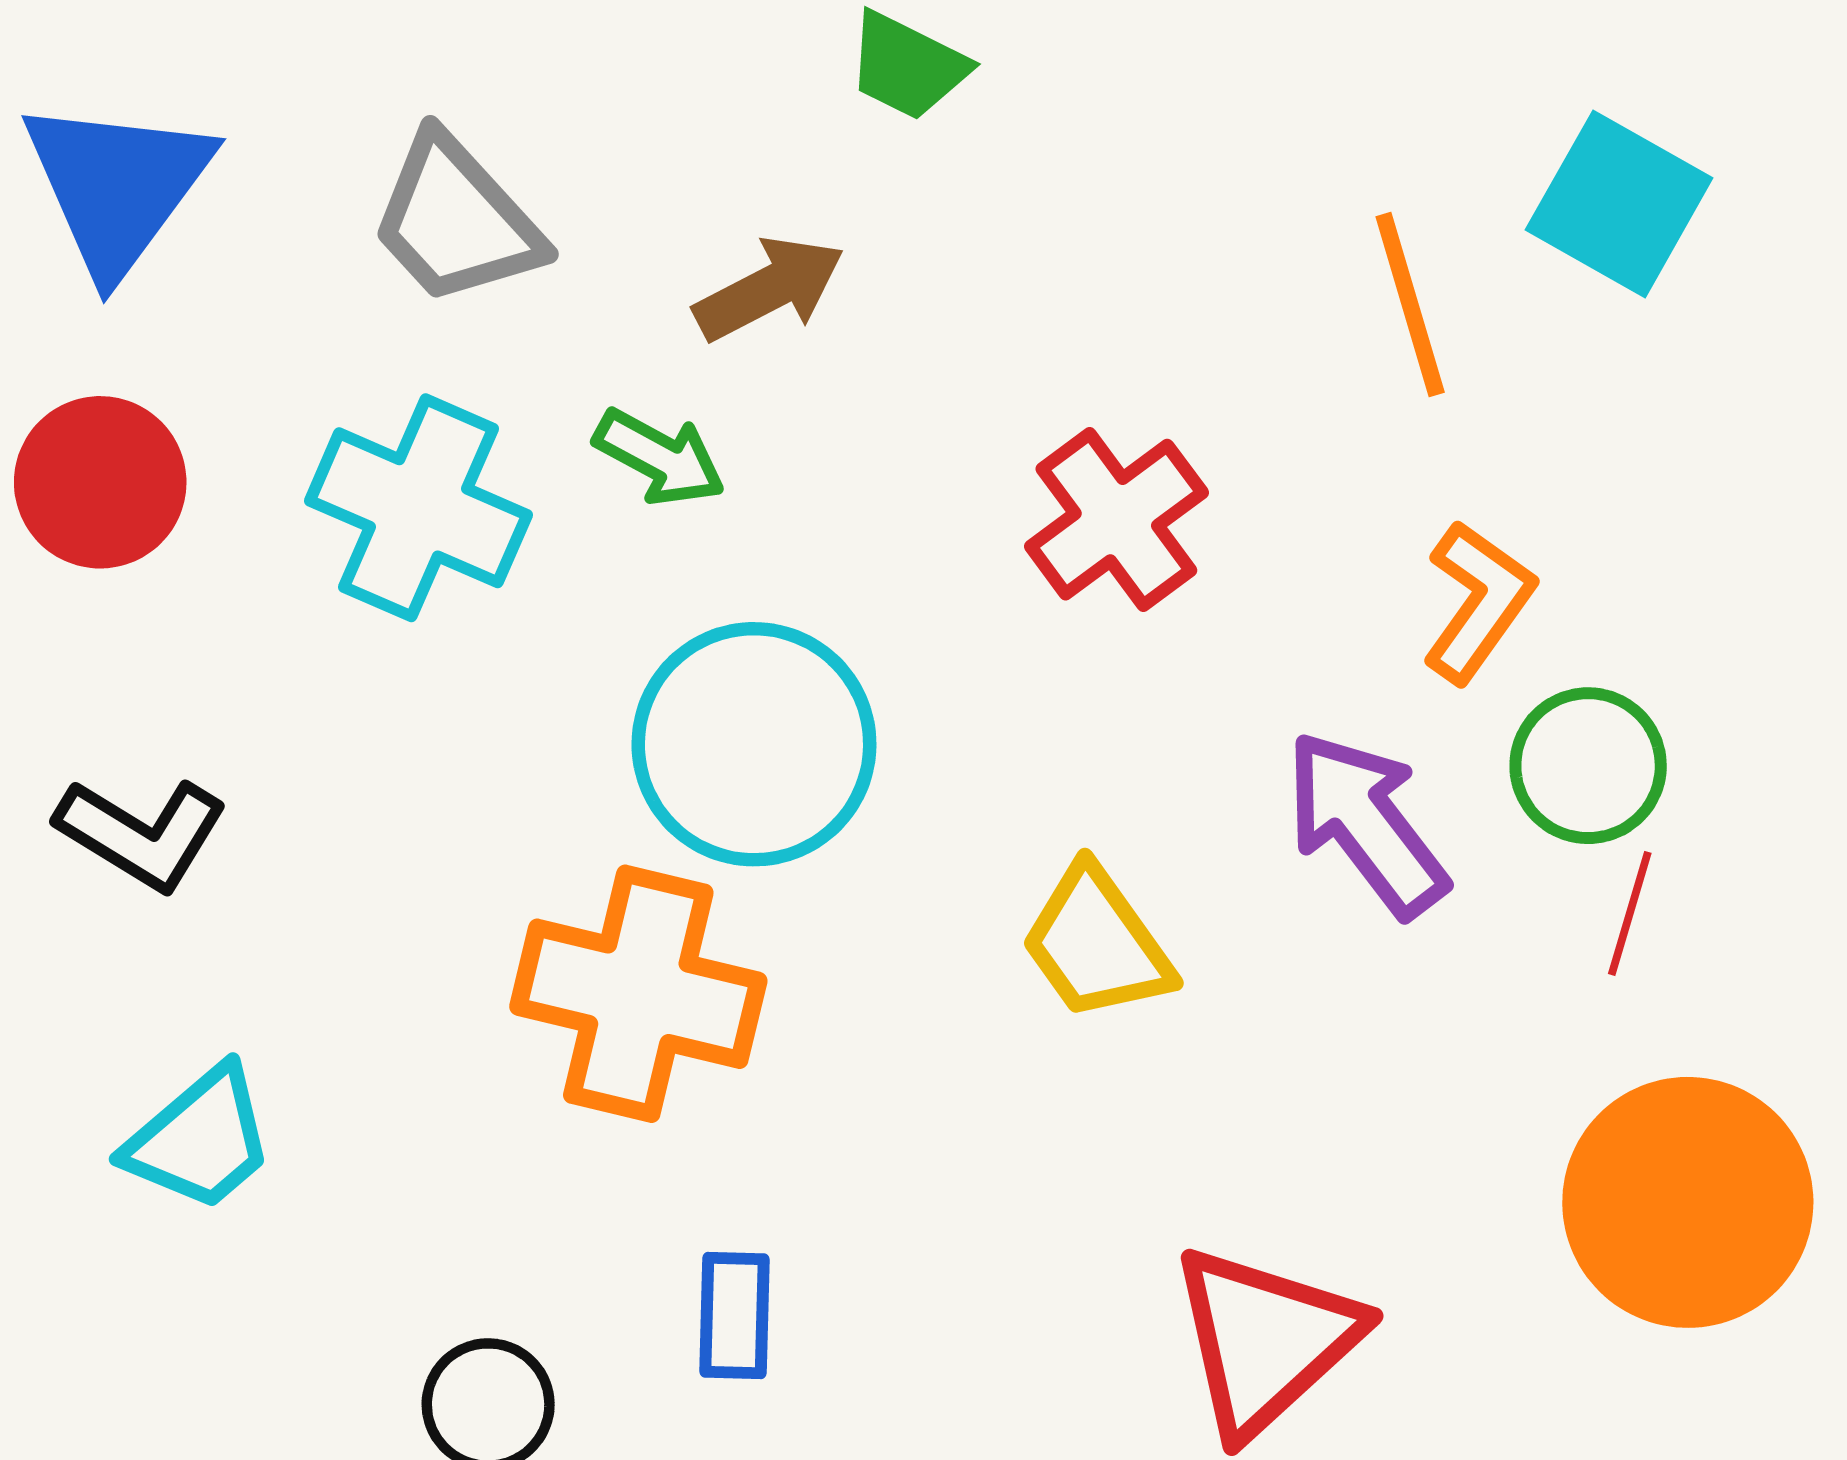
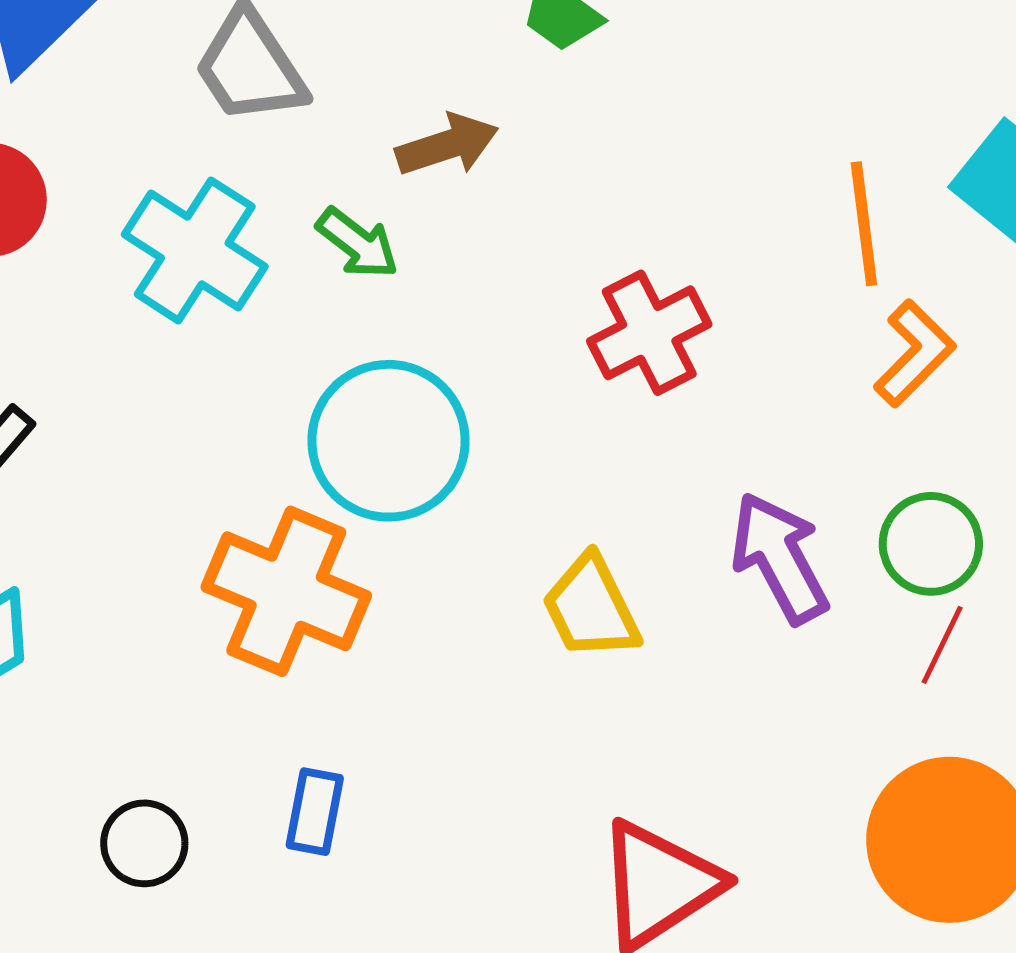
orange L-shape: (1478, 602) -> (914, 353), moved

